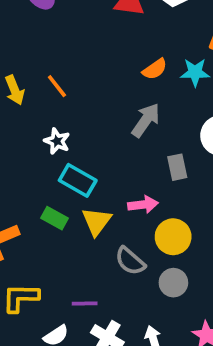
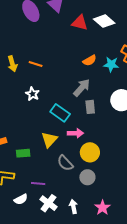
orange line: (57, 86) -> (36, 64), turned -40
gray rectangle: (177, 167) -> (90, 107), moved
cyan rectangle: (78, 180) -> (60, 113), moved
green rectangle: (54, 218) -> (23, 153), moved, turned -40

